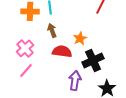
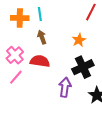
orange star: (80, 38) -> (79, 40), moved
red semicircle: (62, 51) -> (40, 61), moved

